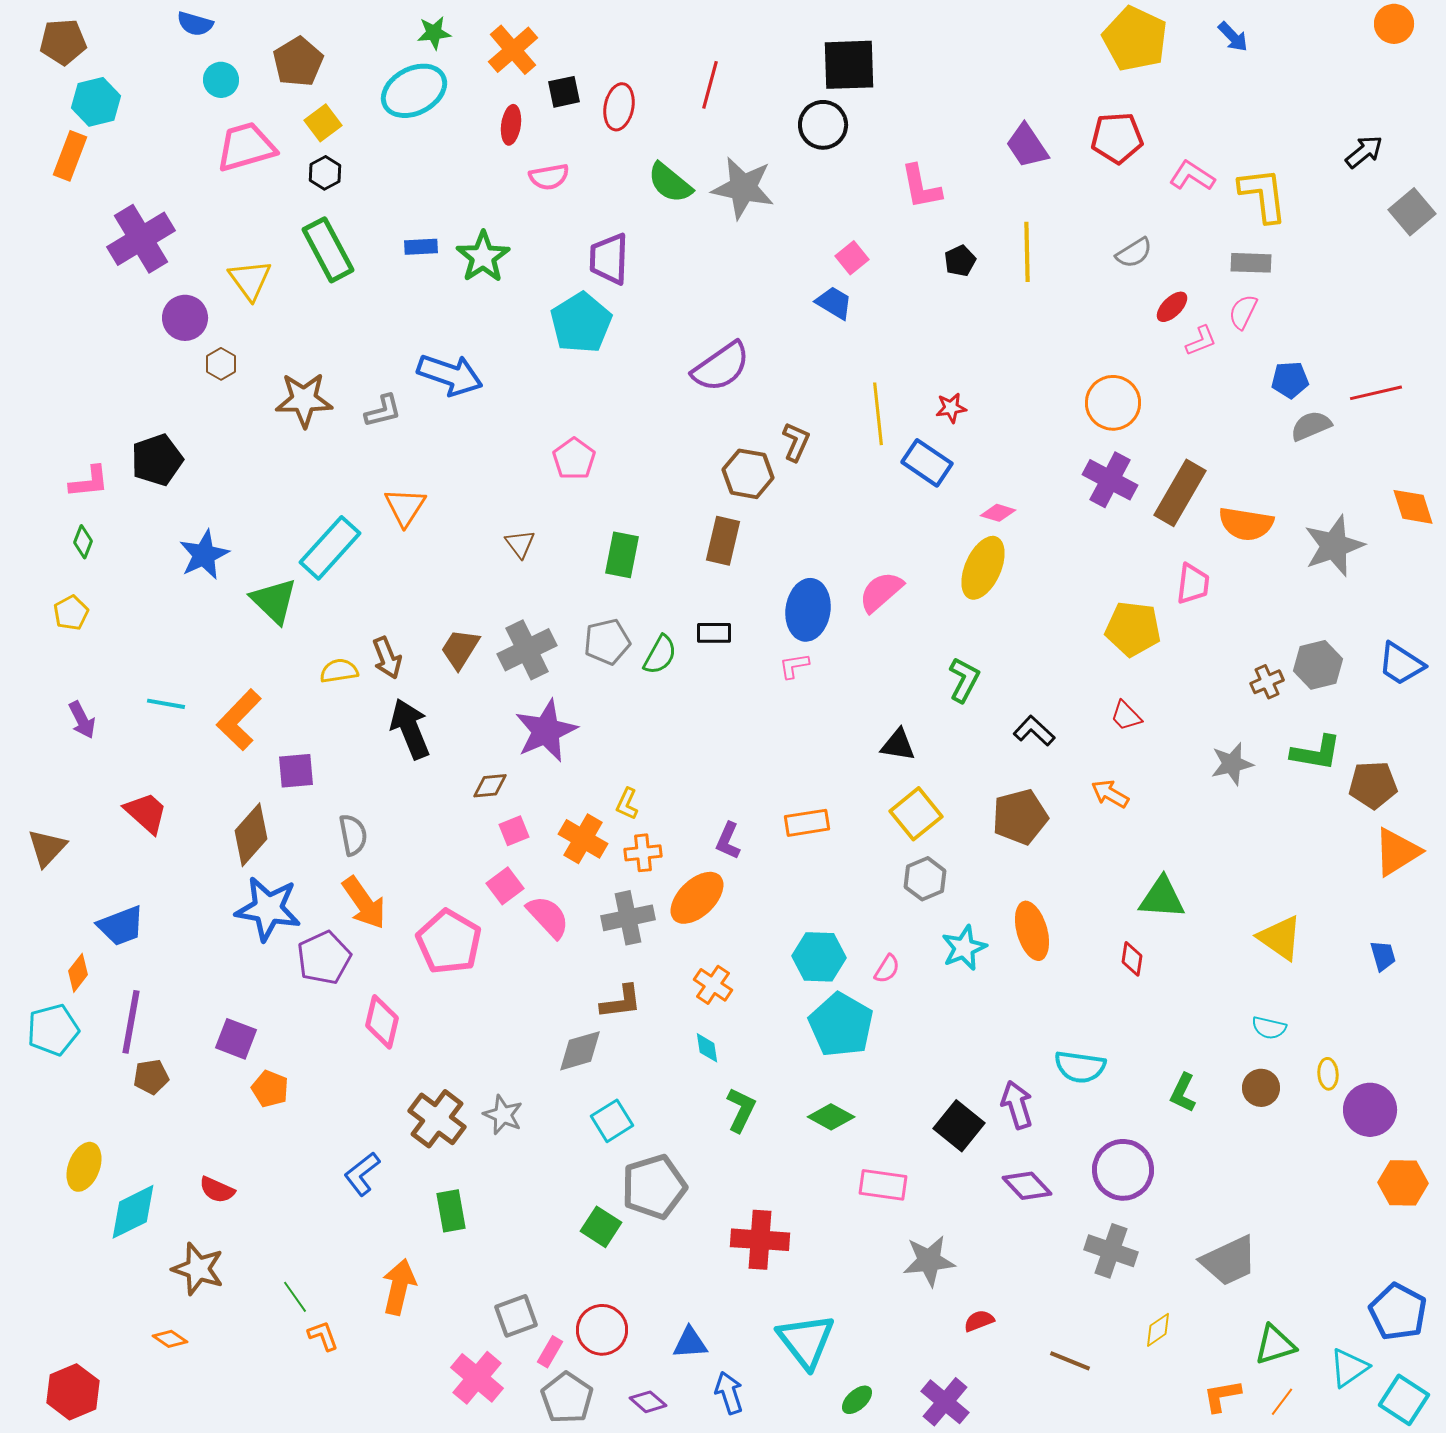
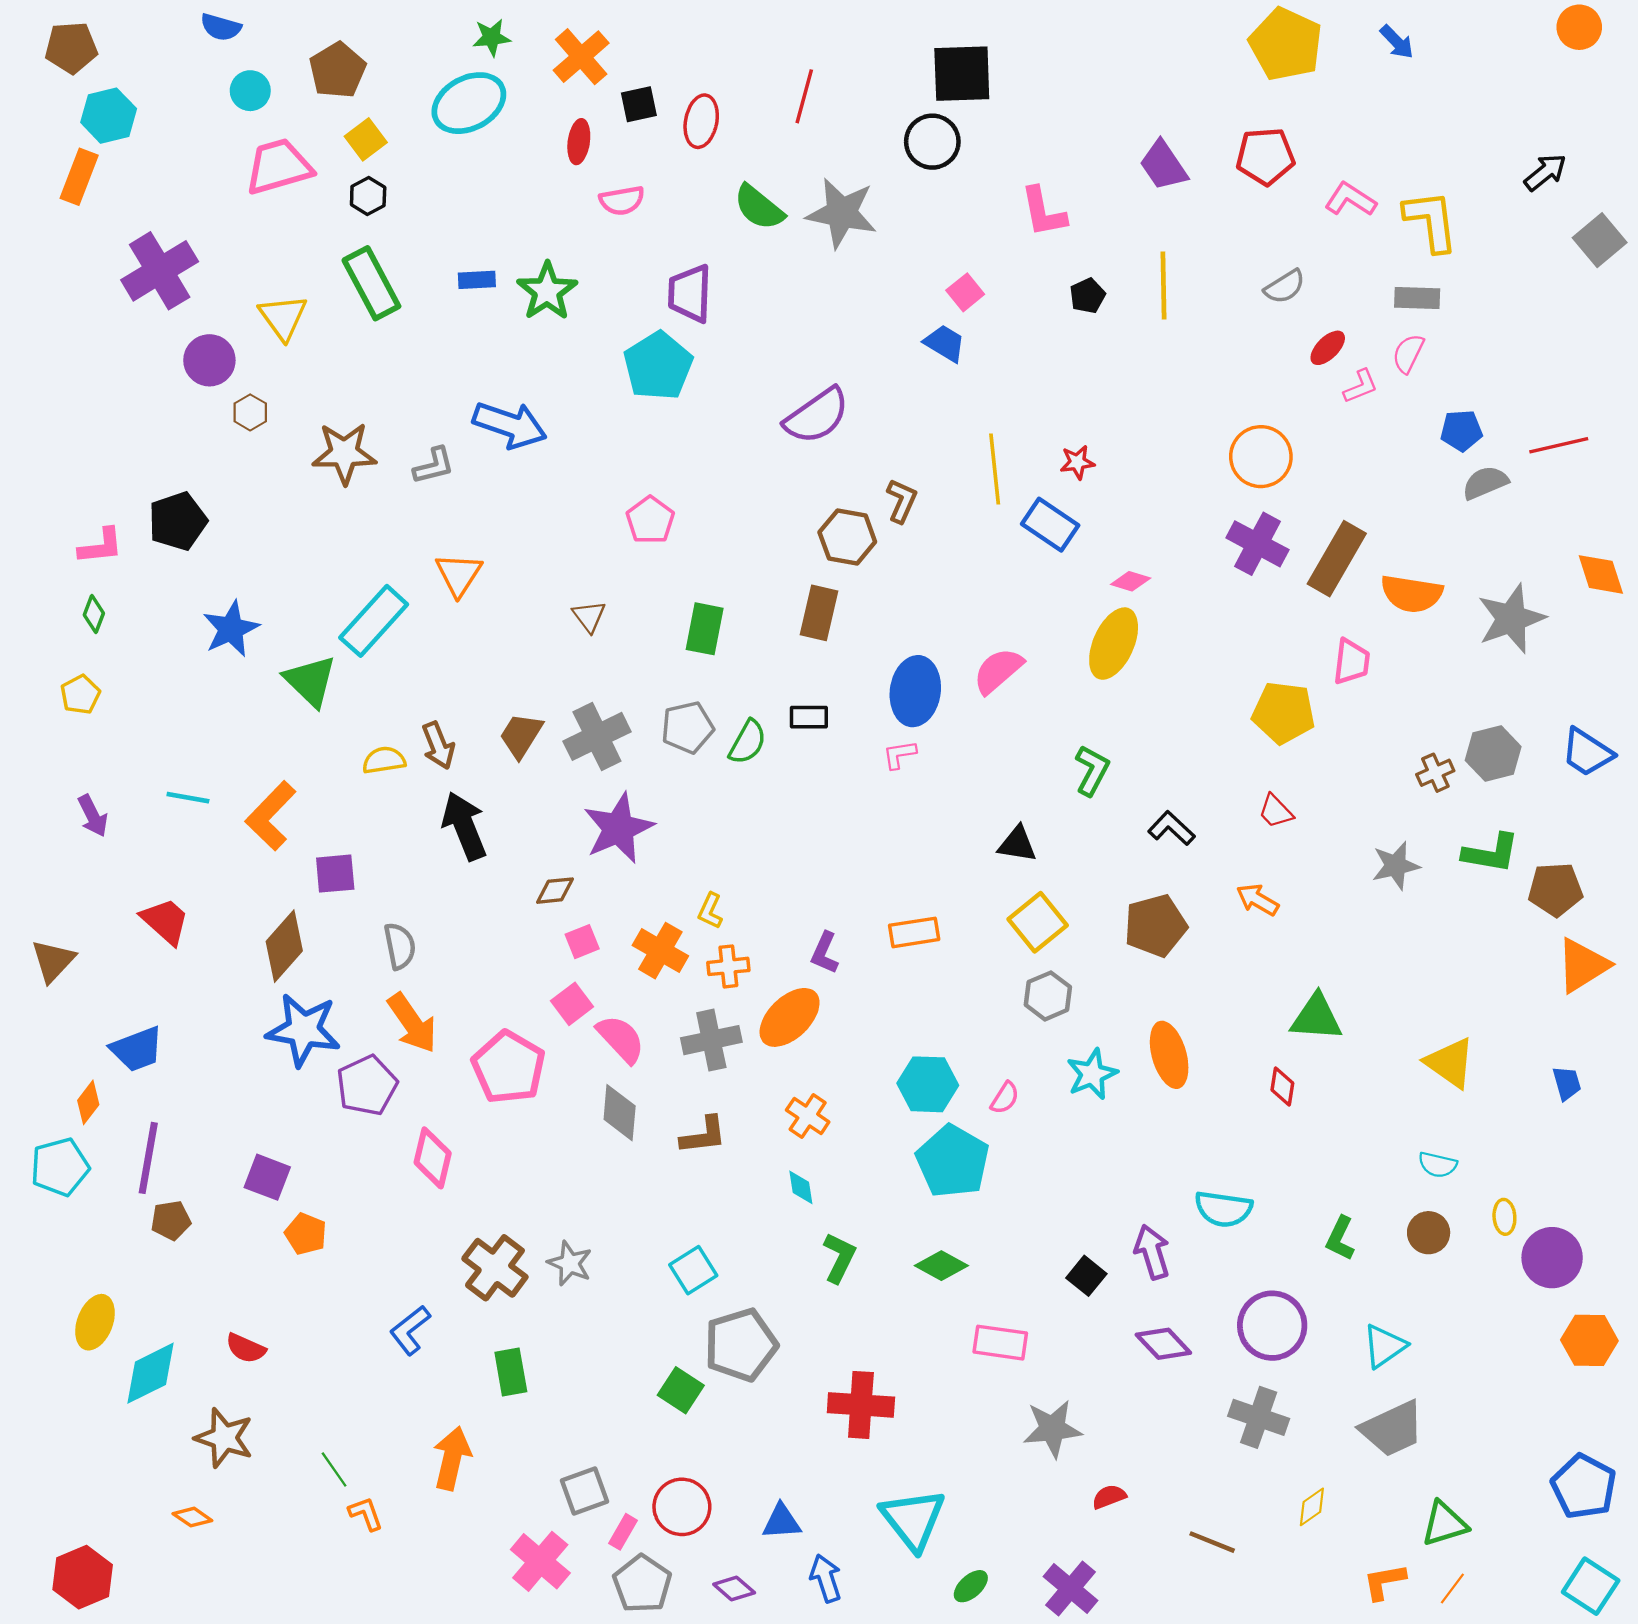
gray diamond: (580, 1051) -> (620, 1113), moved, turned -69
black square: (959, 1126) -> (1086, 1276), size x0.7
cyan triangle: (1349, 1368) -> (1384, 1346), moved

